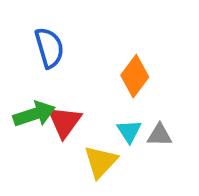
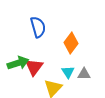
blue semicircle: (49, 48) -> (38, 27), moved

